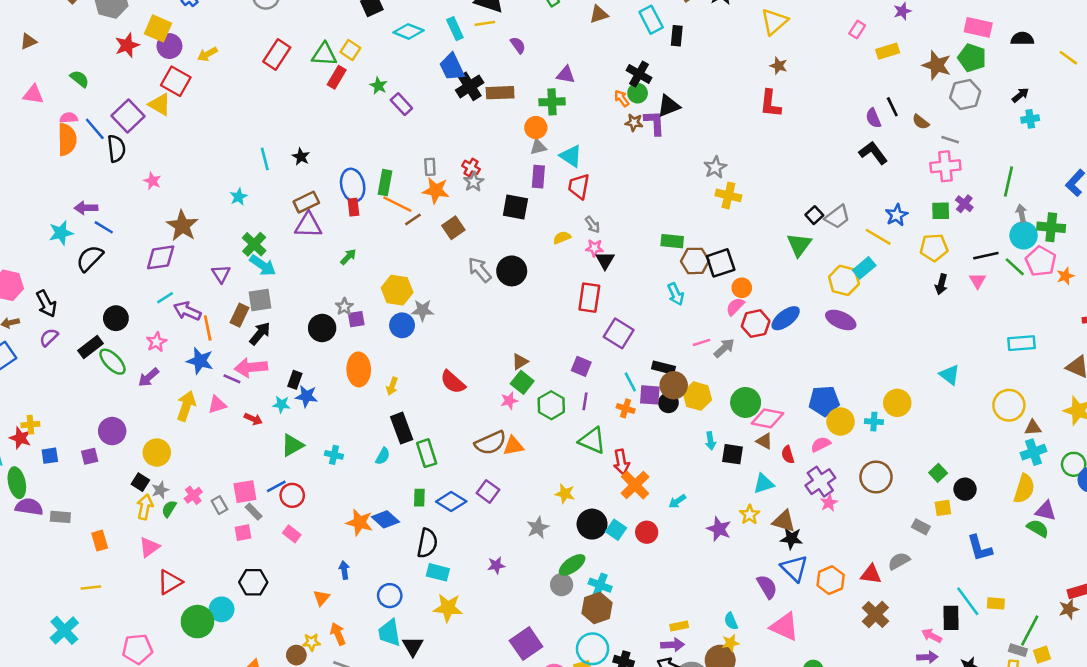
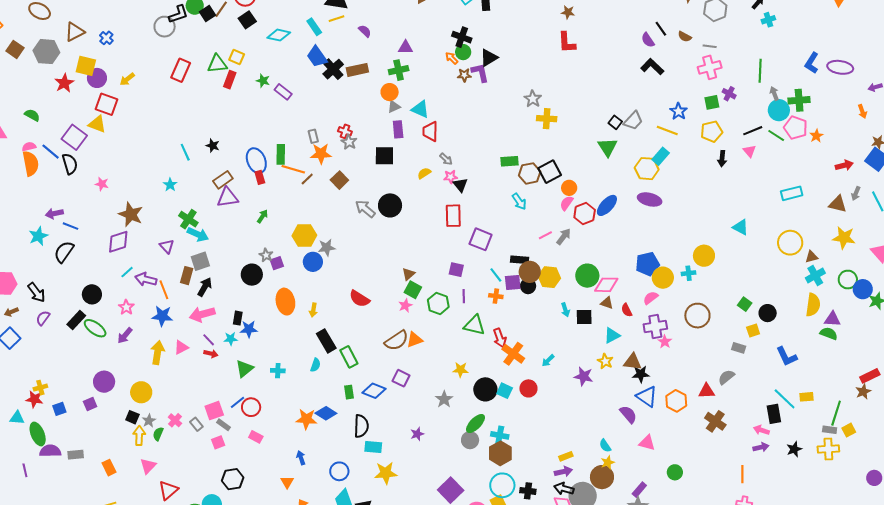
purple line: (232, 379) -> (209, 340), moved, turned 32
purple cross: (820, 482) -> (655, 326), turned 35
pink triangle: (785, 627) -> (647, 443), size x0.7

